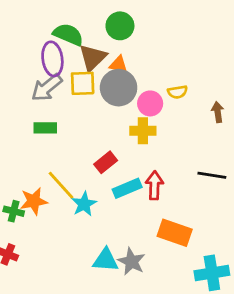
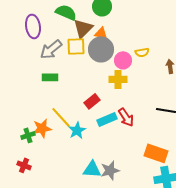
purple ellipse: (52, 59) -> (33, 26), moved
red arrow: (154, 185) -> (126, 117), turned 144
green cross: (14, 211) -> (28, 135), turned -32
orange rectangle: (175, 233) -> (156, 153), moved
gray star: (131, 261) -> (110, 170), turned 30

